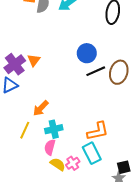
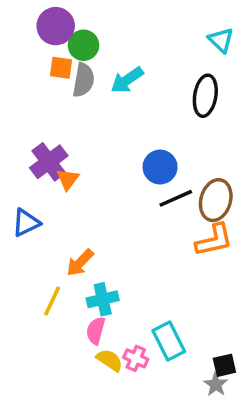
purple cross: (15, 64) -> (49, 162), moved
orange L-shape: (98, 131) -> (214, 240), moved
pink cross: (73, 163) -> (136, 358), turned -32

